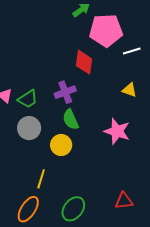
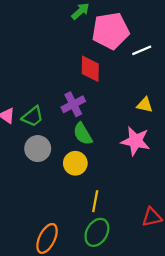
yellow triangle: (129, 90) -> (145, 105), moved
yellow line: (41, 179) -> (95, 201), moved

